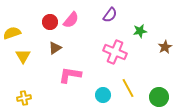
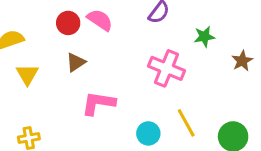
pink semicircle: (71, 20) -> (100, 20), turned -96

